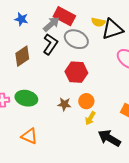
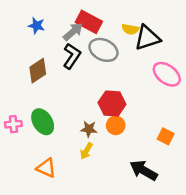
red hexagon: (76, 72) -> (112, 103), moved
green ellipse: (26, 98) -> (43, 122), turned 45
yellow arrow: (90, 118) -> (86, 151), moved

